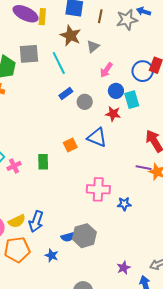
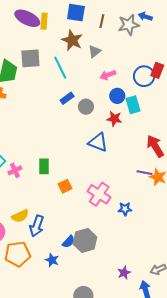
pink arrow: (106, 70) -> (108, 75), turned 35
orange square: (70, 145) -> (65, 186), moved
pink cross: (98, 189) -> (99, 194), turned 30
yellow semicircle: (17, 221) -> (20, 216), moved
blue semicircle: (68, 237) -> (68, 242), turned -32

